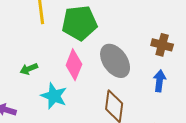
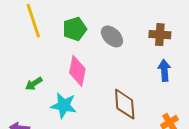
green pentagon: (79, 23) -> (75, 29), size x0.7
gray ellipse: (115, 61) -> (112, 36), moved, size x0.7

